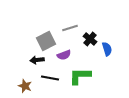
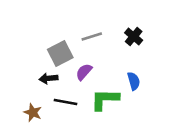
black cross: (90, 39) -> (134, 36), moved
blue semicircle: (107, 49) -> (134, 81), moved
purple semicircle: (64, 55) -> (84, 72), turned 152

